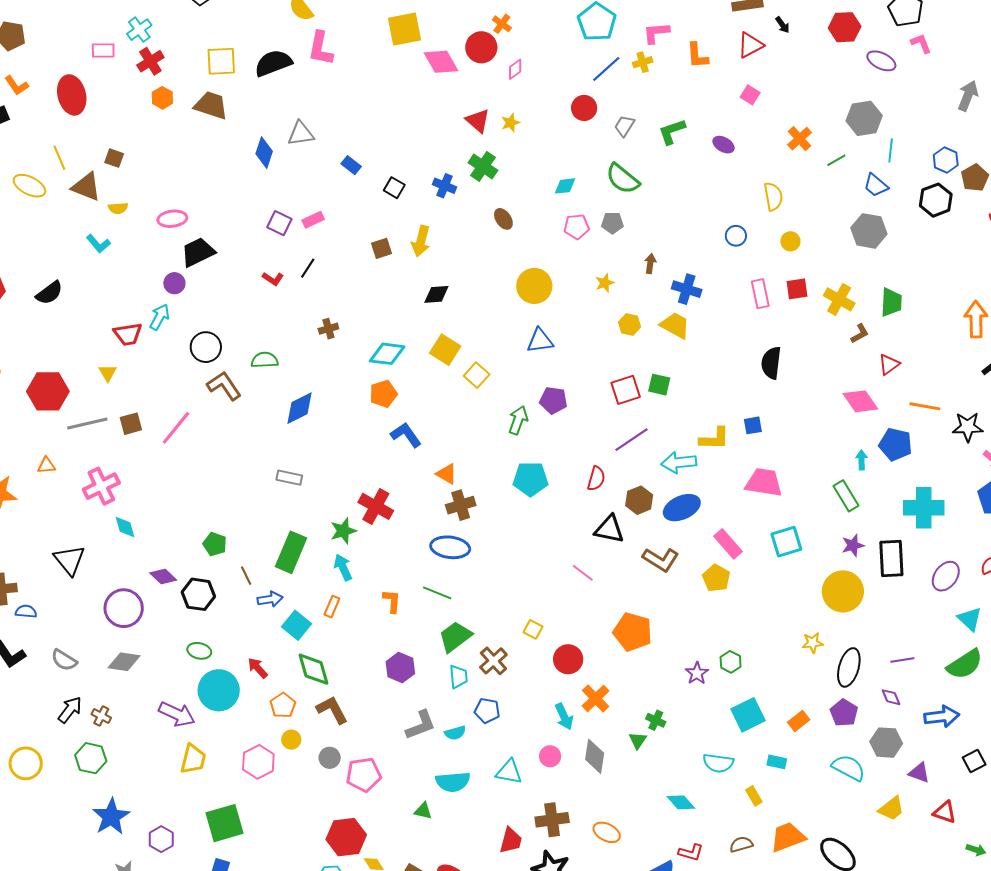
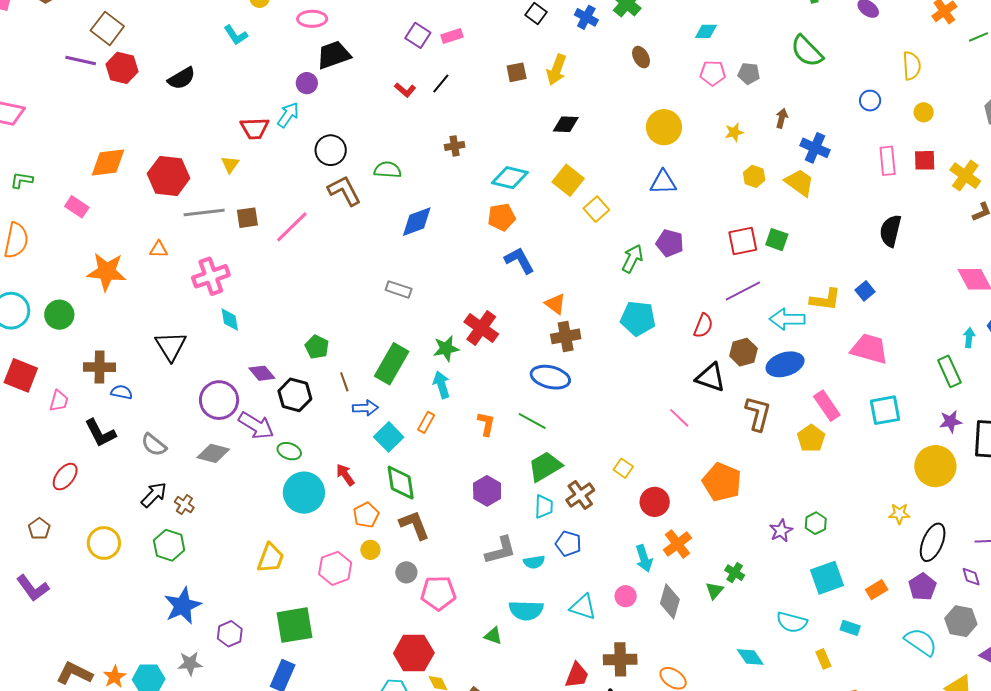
green semicircle: (623, 179) -> (807, 51), moved
blue square: (753, 425) -> (865, 291), turned -36
brown L-shape: (661, 560) -> (758, 413), turned -114
purple arrow: (177, 714) -> (256, 426), moved

